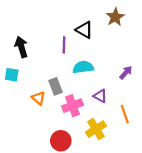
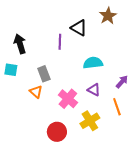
cyan semicircle: (83, 67) -> (93, 63), moved
purple arrow: (126, 73) -> (122, 82), moved
gray rectangle: (55, 86) -> (44, 74), moved
pink cross: (73, 106) -> (68, 99), turned -30

